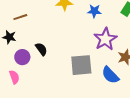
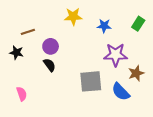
purple star: (105, 39) -> (115, 55), turned 30
purple circle: (22, 57) -> (51, 46), moved

